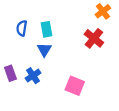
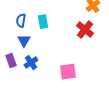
blue triangle: (44, 50) -> (24, 41), moved
pink square: (75, 86) -> (68, 72), turned -30

